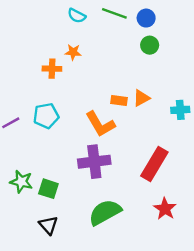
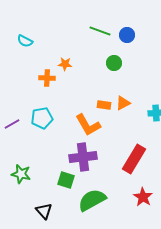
cyan semicircle: (77, 16) -> (25, 41), moved
green circle: (150, 45) -> (114, 63), moved
green square: (48, 189) -> (66, 180), moved

